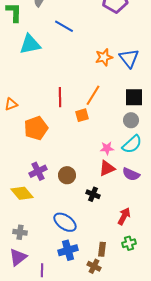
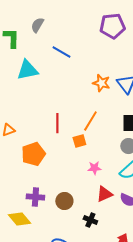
orange star: (104, 57) -> (101, 83), turned 30
pink star: (107, 148) -> (94, 168), moved
purple cross: (38, 171) -> (35, 197), turned 30

